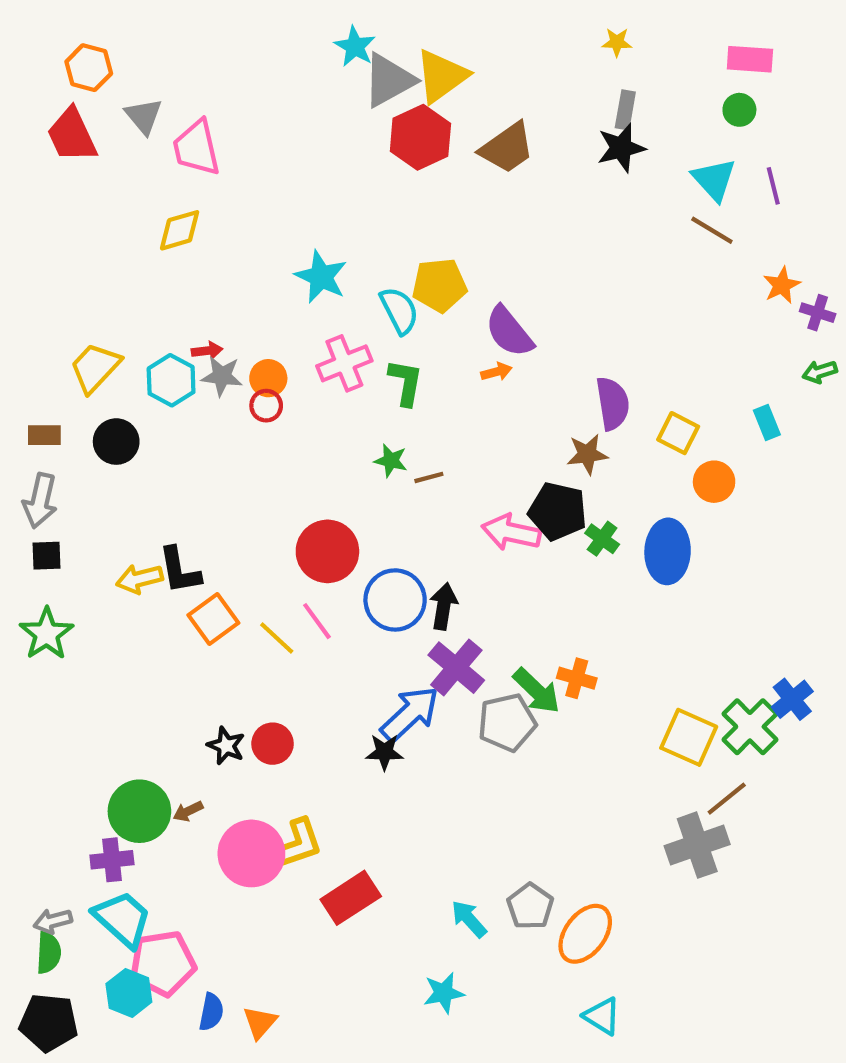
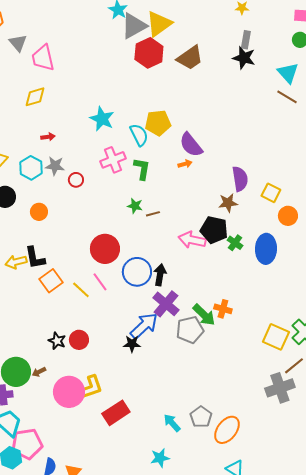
black star: (621, 148) -> (244, 58), turned 30
red arrow: (207, 351) -> (48, 137), moved
orange circle: (268, 378) -> (39, 212), moved

